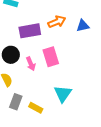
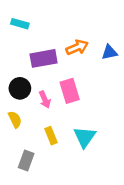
gray rectangle: (16, 102) -> (26, 161), moved
yellow rectangle: (36, 108) -> (51, 136), moved, turned 40

